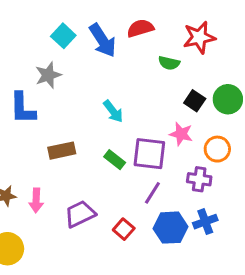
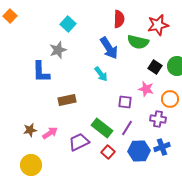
red semicircle: (140, 28) -> (119, 19), turned 108
blue arrow: (103, 40) -> (109, 48), moved
green semicircle: (169, 63) -> (138, 42), size x1.5
purple square: (149, 154) -> (125, 102), size x0.6
green rectangle: (115, 160) -> (102, 128), moved, size x1.5
pink arrow: (36, 200) -> (50, 133), turned -126

